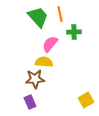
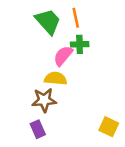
green cross: (74, 32) -> (80, 44), moved
yellow square: (86, 100) -> (109, 127), turned -35

